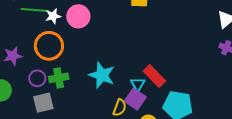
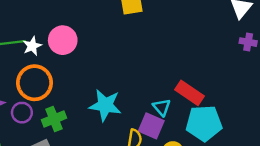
red rectangle: (154, 76) -> (190, 93), moved
purple circle: (37, 78) -> (22, 113), moved
cyan triangle: (138, 84) -> (162, 107), moved

